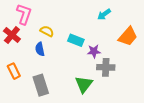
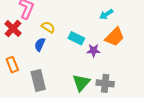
orange trapezoid: (128, 36) -> (115, 37), moved
blue semicircle: (40, 49) -> (40, 44), turned 32
gray cross: (106, 67) -> (105, 83), moved

